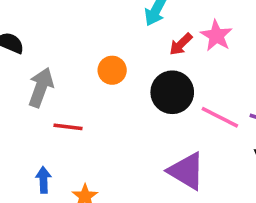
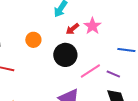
pink line: (220, 117) -> (90, 71), turned -65

